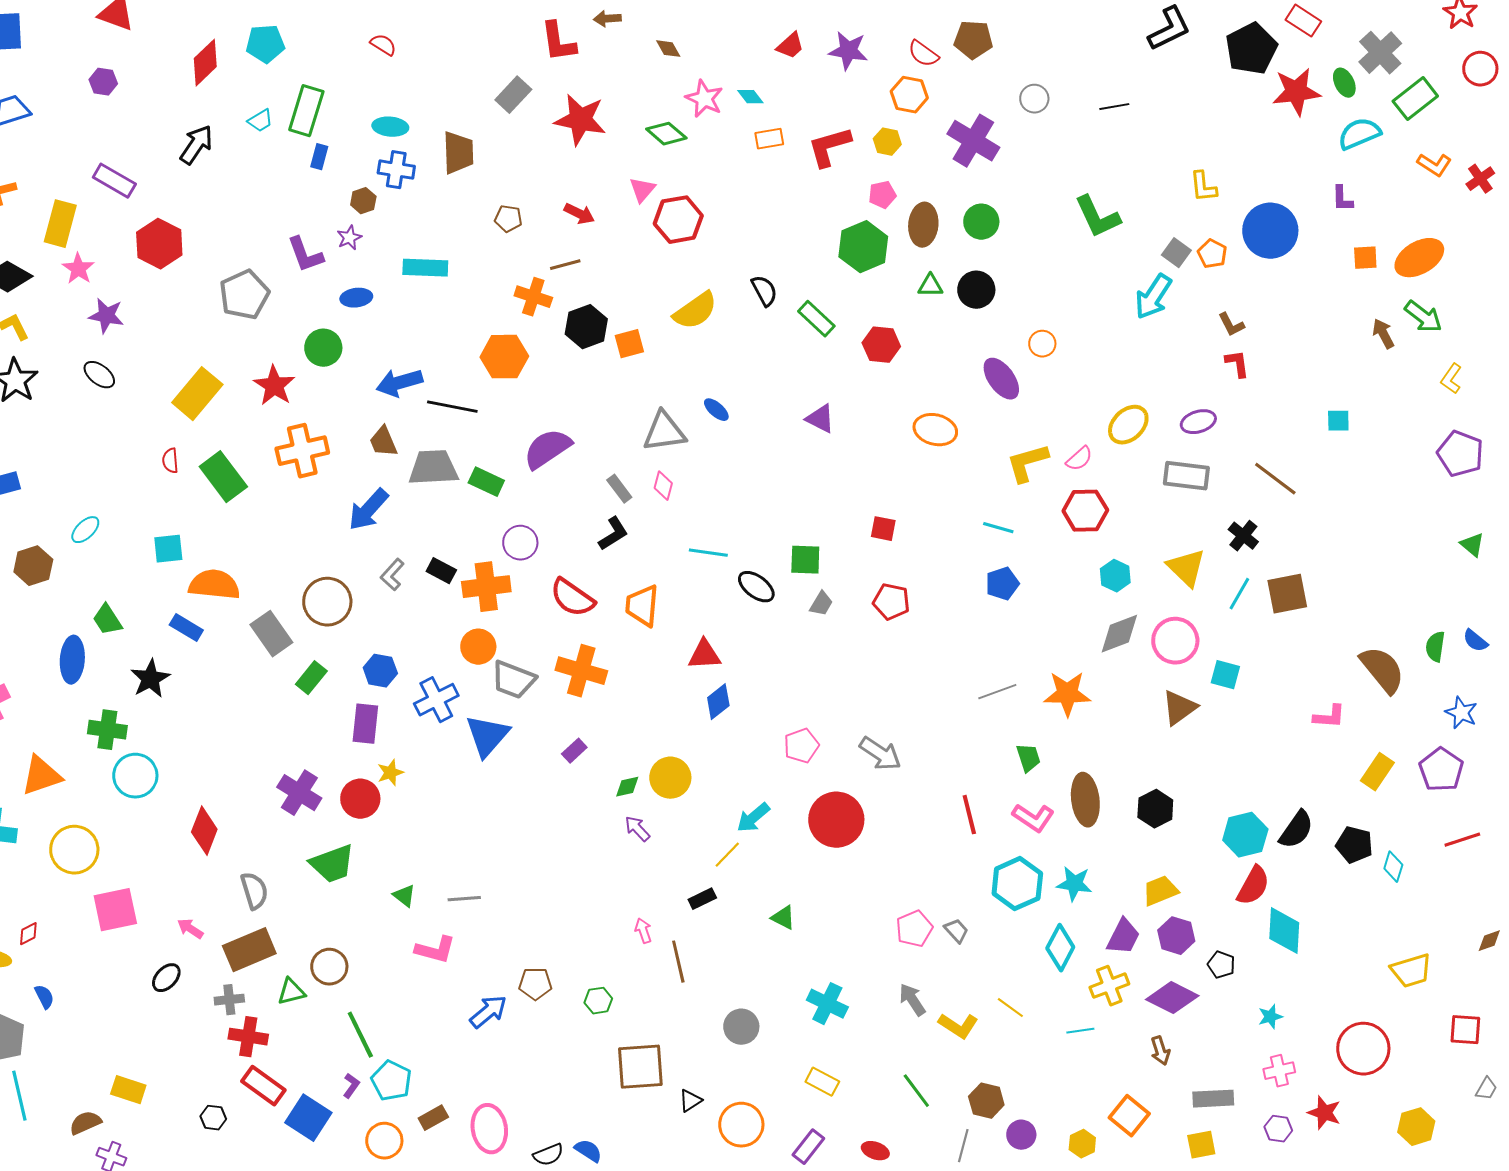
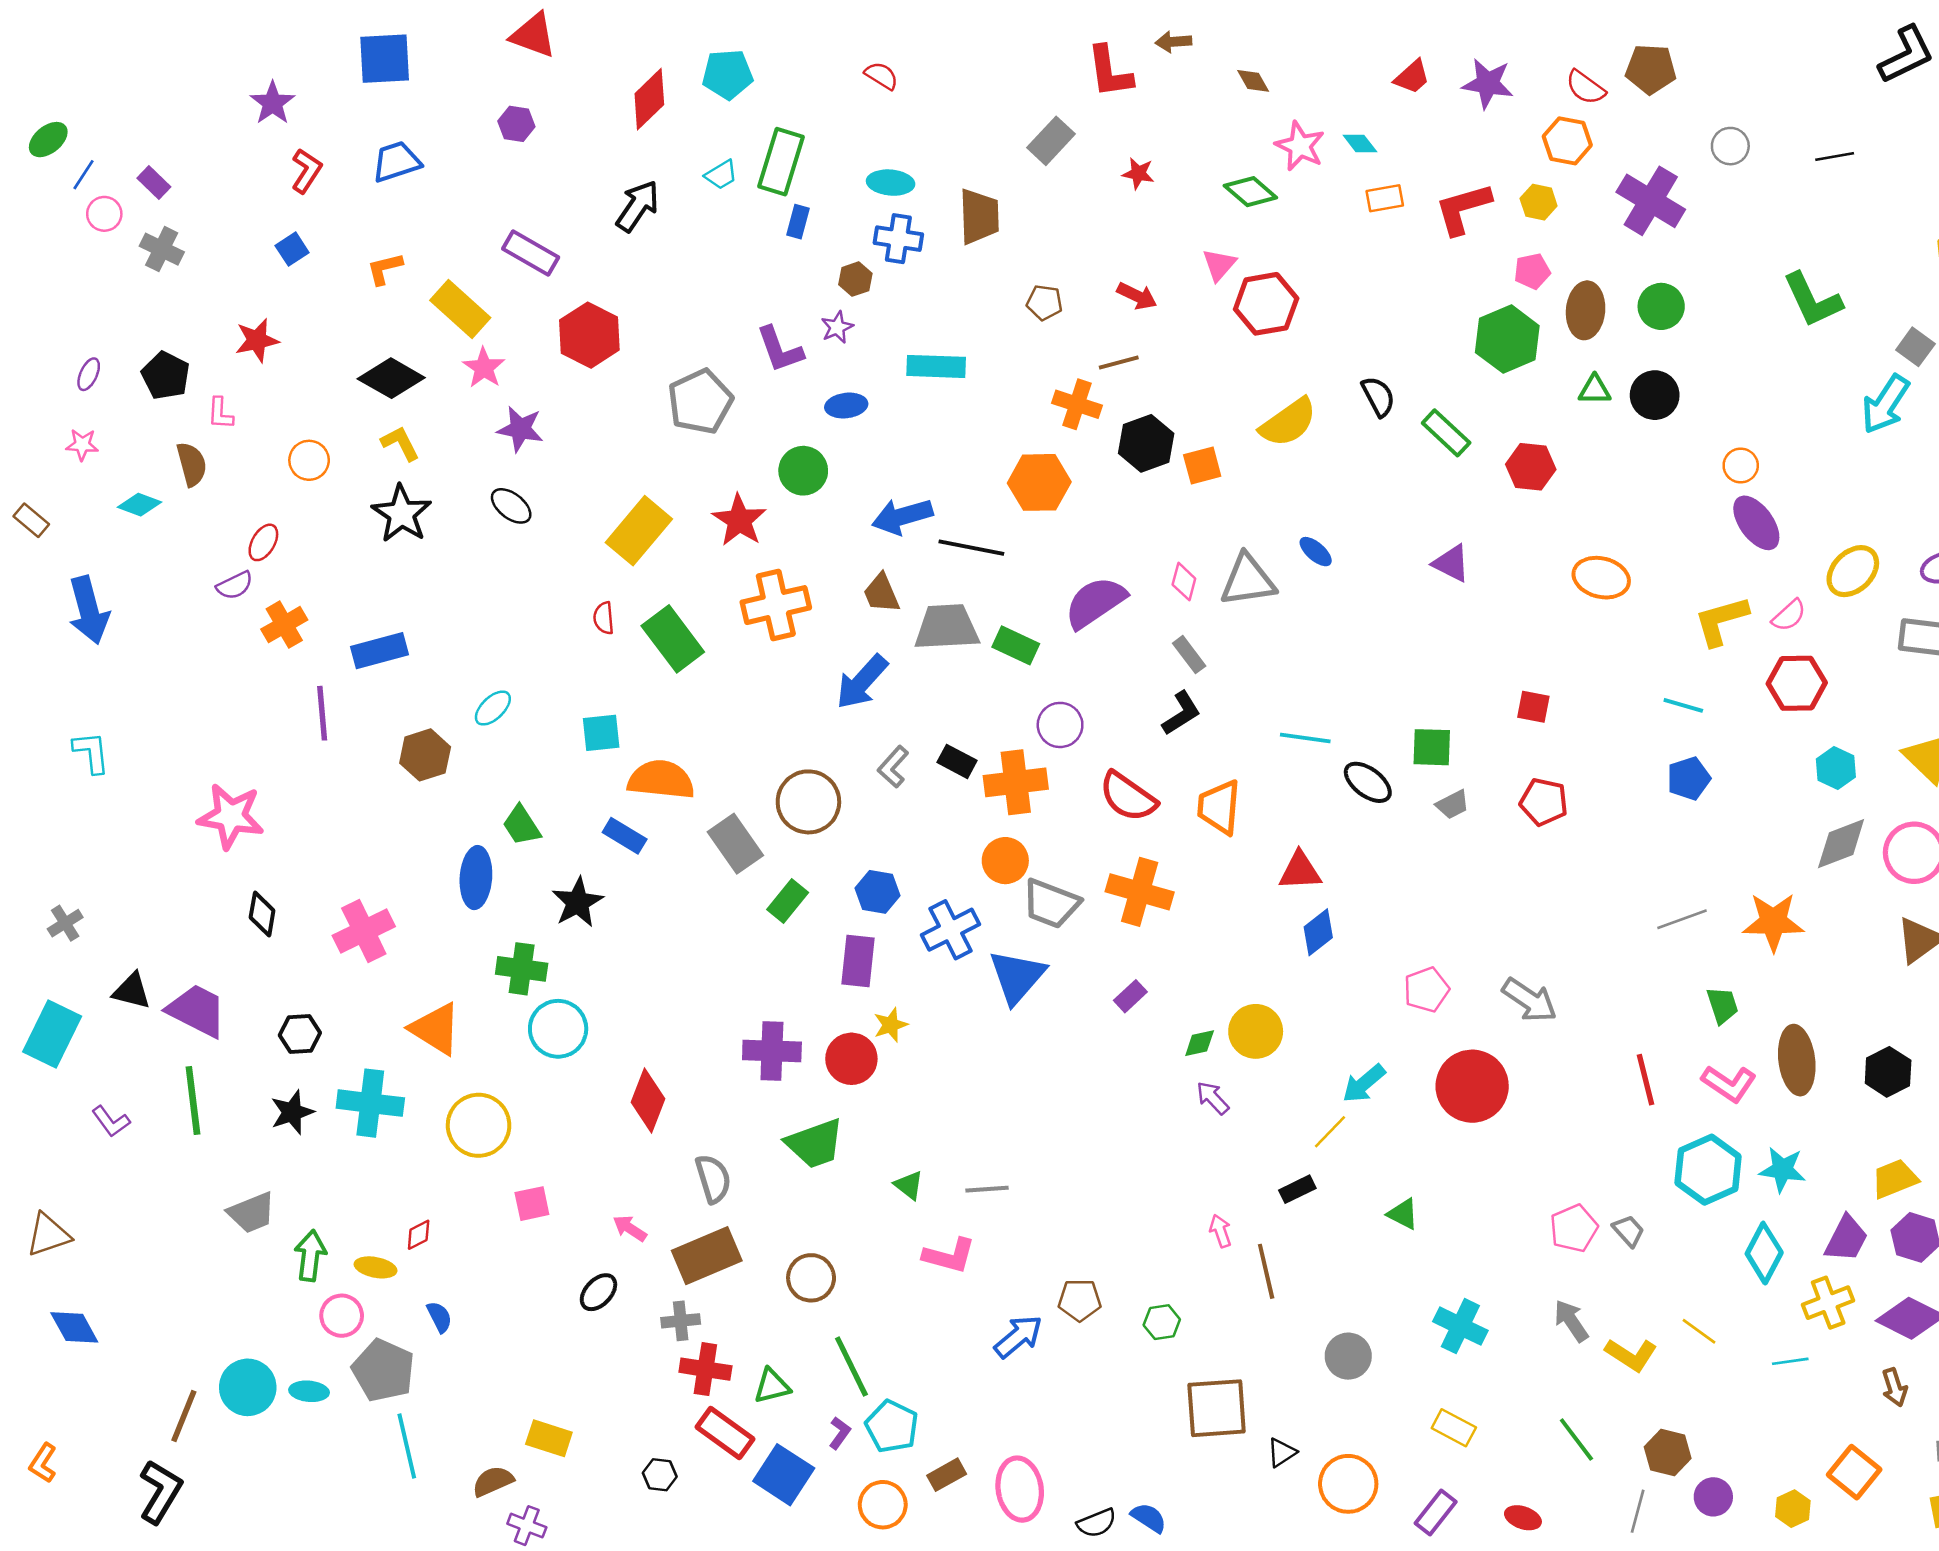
red star: (580, 120) -> (1138, 173), size x0.5
yellow rectangle: (60, 224) -> (460, 309), turned -63
purple ellipse: (1001, 379) -> (1756, 523), moved
pink diamond: (663, 486) -> (1184, 582), moved
gray trapezoid: (821, 604) -> (1453, 805), turned 32
orange triangle: (41, 776) -> (436, 1029), turned 51
purple cross: (299, 793) -> (772, 1051), turned -30
pink square: (115, 910) -> (532, 1204), size x0.6
green triangle: (291, 992) -> (772, 1386), moved

